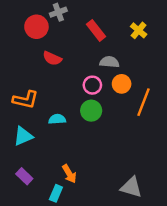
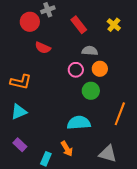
orange line: (143, 102) -> (120, 114), moved
green circle: (91, 111) -> (91, 91), moved
cyan semicircle: (57, 119) -> (79, 123), moved, size x1.6
orange arrow: (69, 174) -> (67, 149), moved

